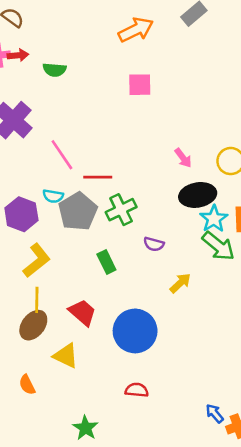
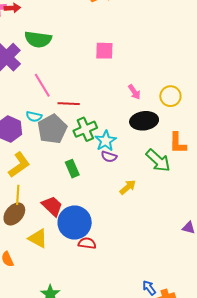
green semicircle: (55, 70) -> (38, 39), moved, size x1.5
pink square: (140, 85) -> (104, 51), moved
cyan star: (214, 219) -> (106, 141), moved
blue circle: (135, 331) -> (75, 223), moved
red semicircle: (137, 390) -> (87, 243), moved

